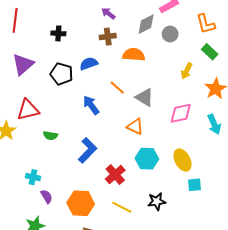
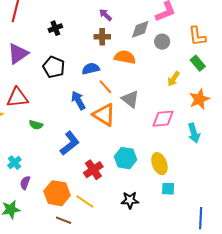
black cross: (58, 33) -> (55, 28), turned -32
blue semicircle: (89, 64) -> (91, 69), moved
orange triangle: (135, 126) -> (104, 115), moved, size x1.4
cyan cross: (33, 177) -> (14, 163), turned 32
purple semicircle: (47, 197) -> (25, 183), turned -136
yellow line: (122, 207) -> (85, 202), moved

